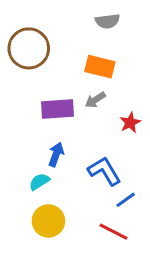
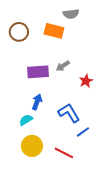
brown circle: (29, 48) -> (19, 32), size x0.7
orange rectangle: (100, 67) -> (54, 31), moved
red line: (114, 232) -> (64, 153), moved

